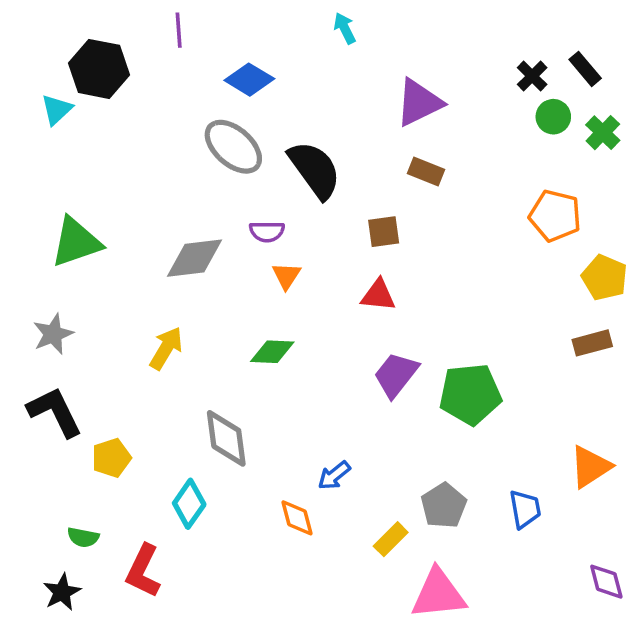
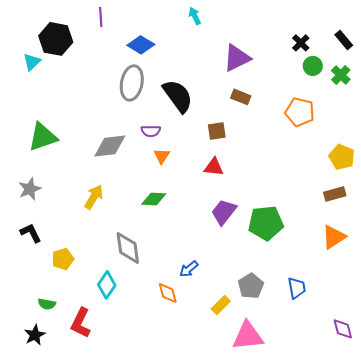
black rectangle: (585, 69) -> (344, 40), moved
gray ellipse: (233, 147) -> (132, 83), turned 60
orange pentagon: (555, 216) -> (300, 112), moved
black L-shape: (55, 412) -> (31, 233), size x0.7
orange triangle: (590, 467) -> (334, 237), moved

